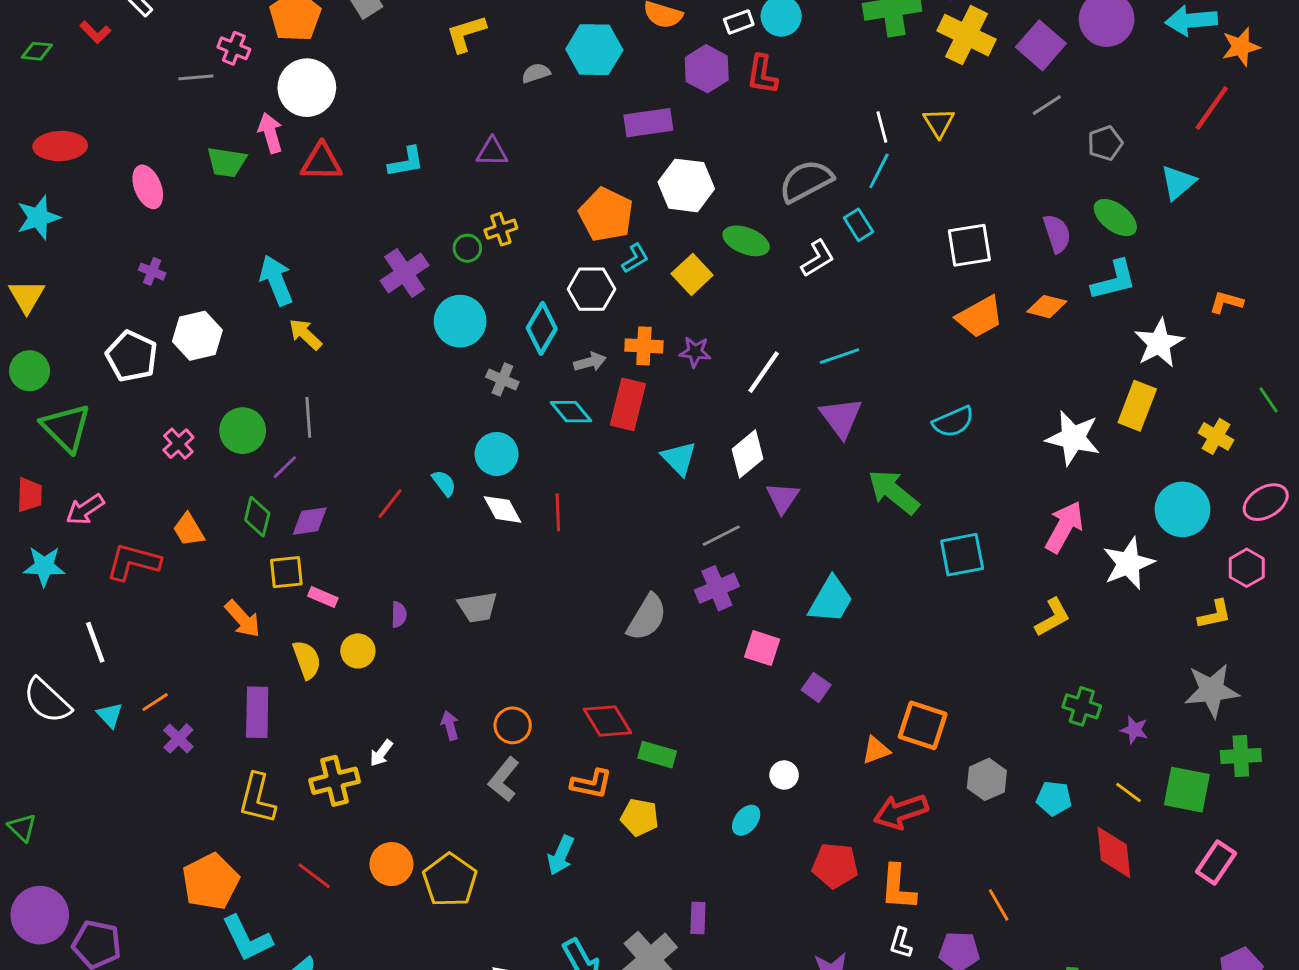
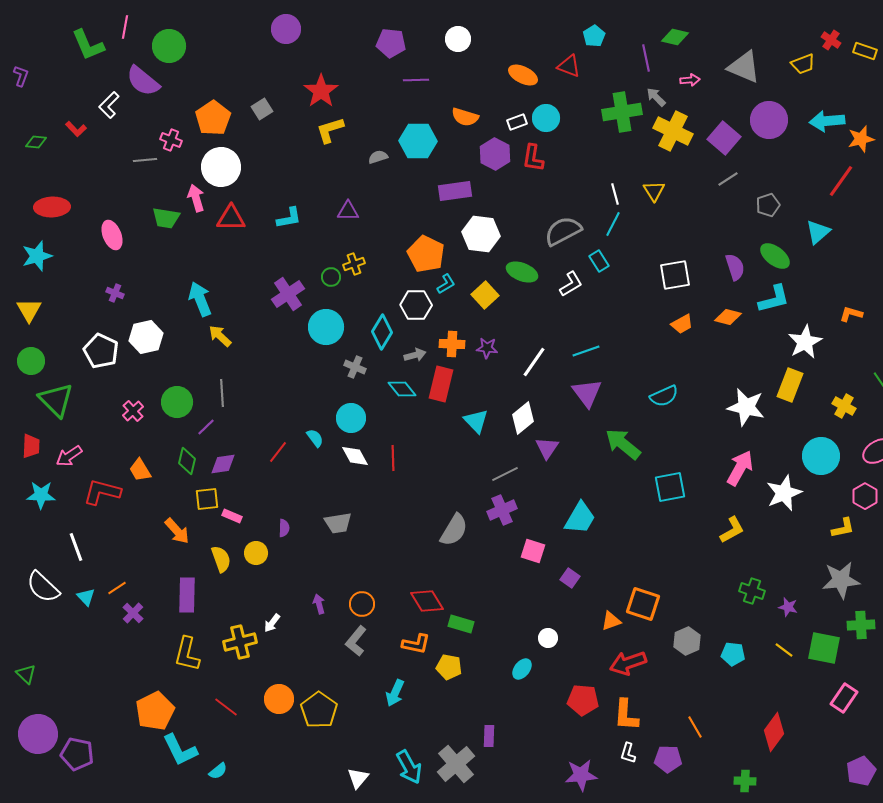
orange trapezoid: (980, 317) -> (682, 324), size x0.7
red diamond: (1114, 852) -> (774, 732), moved, turned 42

